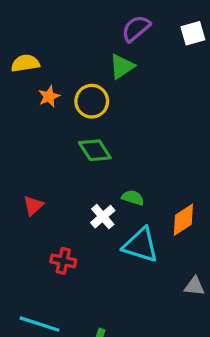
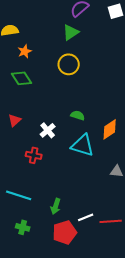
yellow circle: (92, 101) -> (69, 64), moved
green diamond: (95, 150) -> (22, 78), moved
white cross: (103, 217) -> (48, 130), moved

